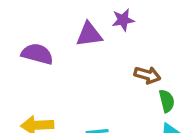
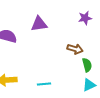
purple star: (123, 20) -> (85, 18), moved

